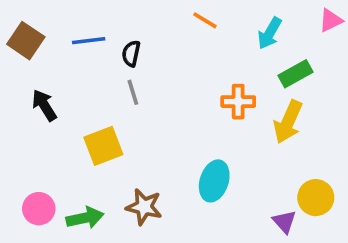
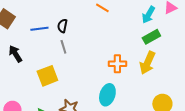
cyan arrow: (270, 33) -> (148, 15), moved
blue line: (89, 41) -> (39, 29), moved
orange cross: (238, 102) -> (117, 64), moved

